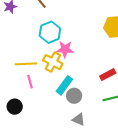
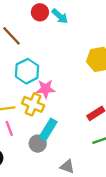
gray circle: (74, 96) -> (38, 144), moved

